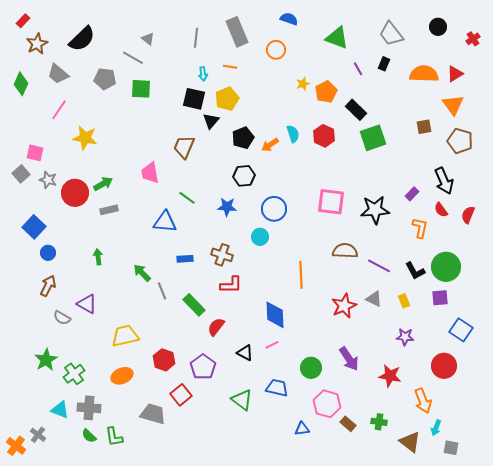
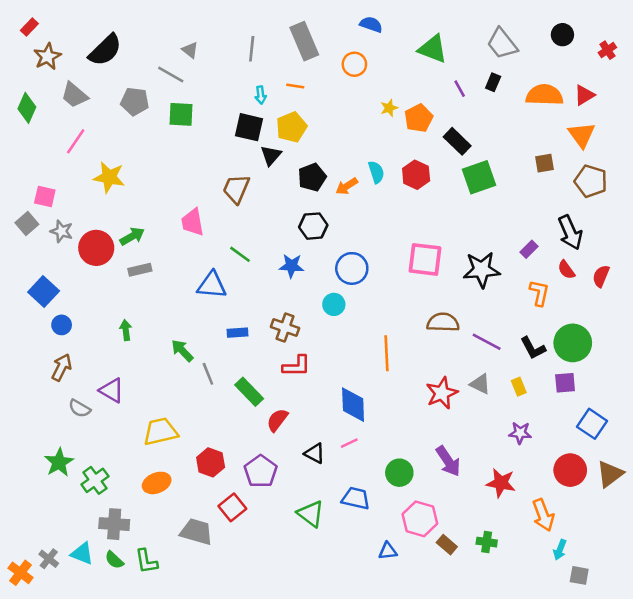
cyan triangle: (60, 410) -> (82, 554), moved
brown triangle: (410, 442) -> (610, 474), moved, turned 45

